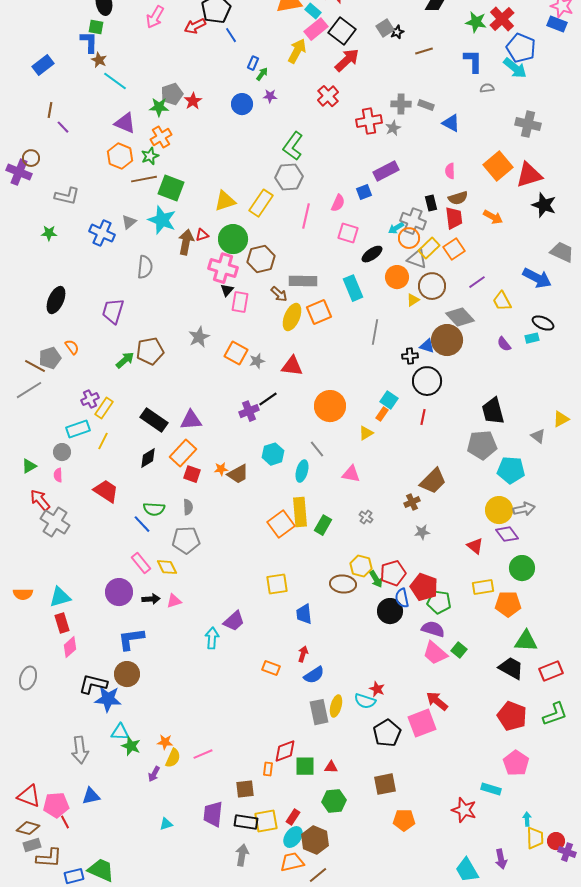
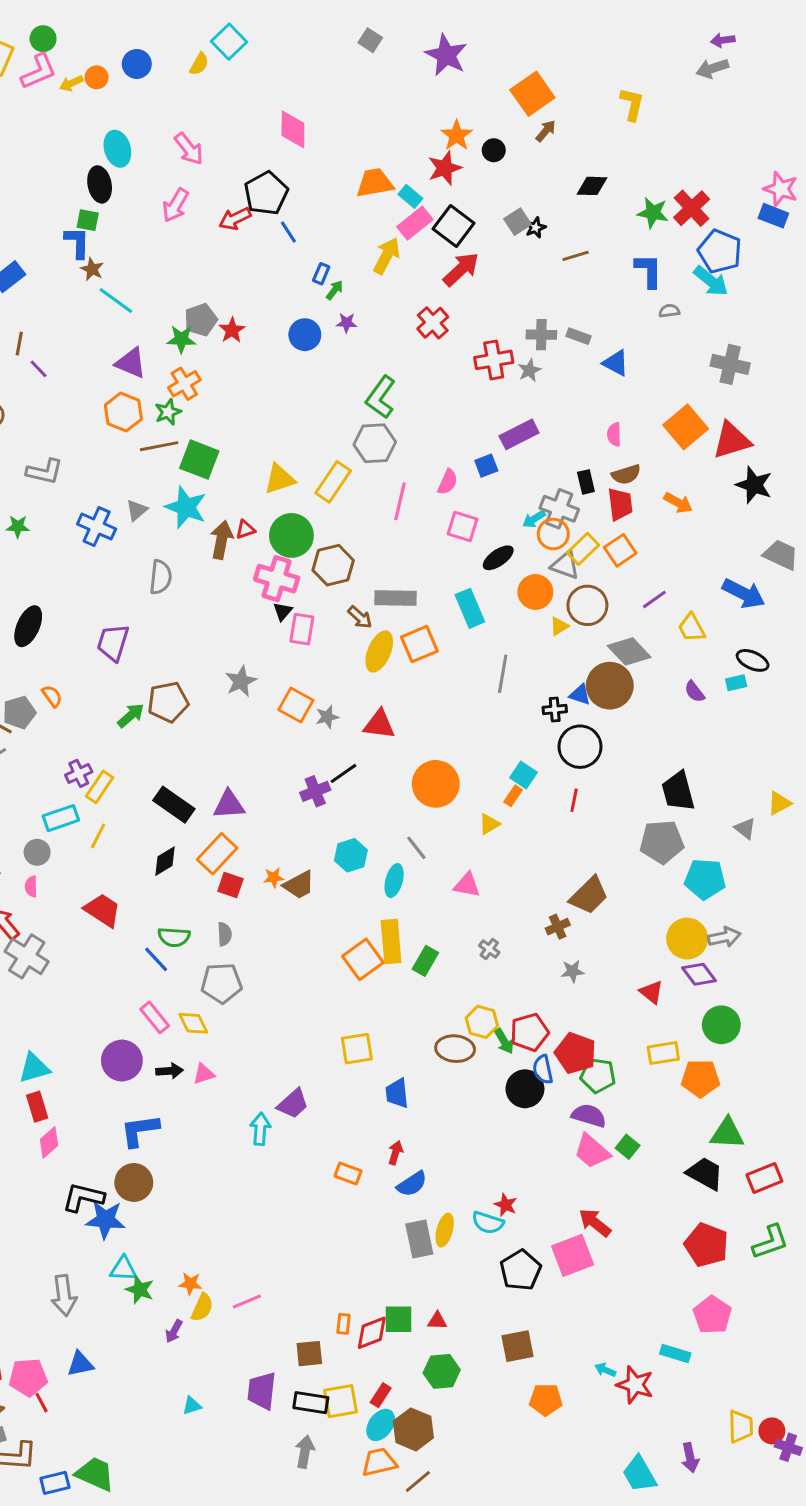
red diamond: (285, 751) -> (372, 1333), moved
cyan arrow: (527, 819) -> (605, 1370), moved, turned -64

